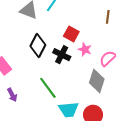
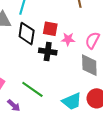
black diamond: (38, 45) -> (27, 34), moved
green line: (48, 88) -> (32, 89), moved

